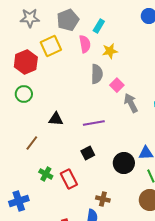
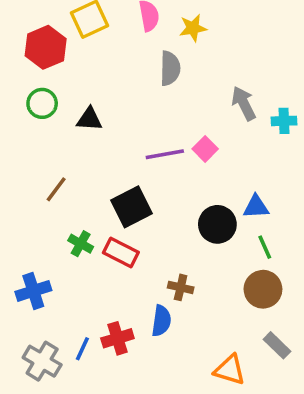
pink square: (117, 85) -> (205, 149), moved
gray arrow: (131, 103) -> (244, 103), moved
black triangle: (56, 119) -> (89, 119), moved
black square: (88, 153) -> (131, 207), moved, size x1.6
red rectangle: (69, 179) -> (121, 252), turned -36

